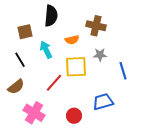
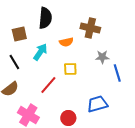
cyan arrow: (46, 50) -> (40, 52), turned 60
gray star: (100, 55) -> (102, 57), moved
yellow square: (76, 67) -> (70, 69), size x0.6

